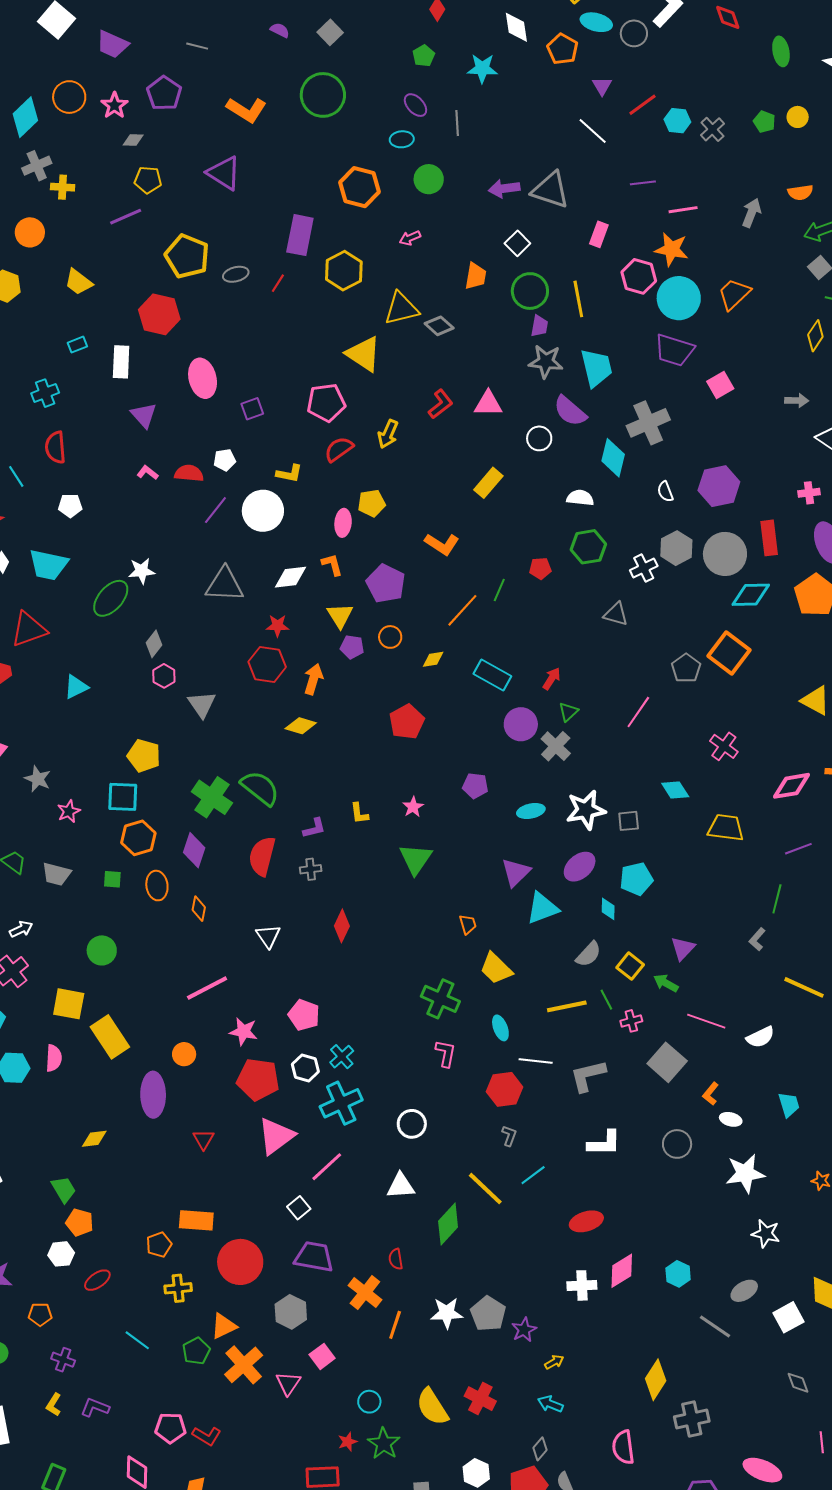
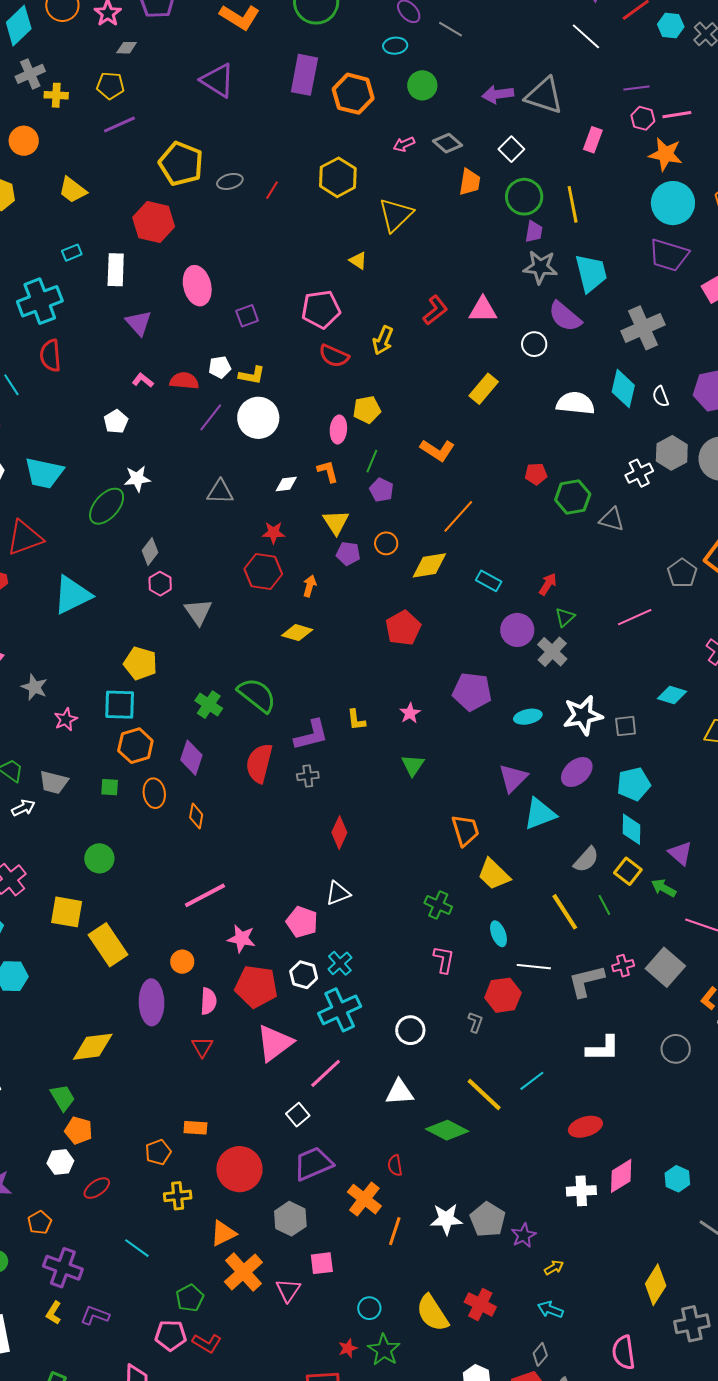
gray line: (457, 123) -> (450, 29), turned -55
yellow pentagon: (148, 180) -> (110, 86), moved
purple rectangle: (300, 235) -> (304, 75), moved
pink hexagon: (639, 276) -> (643, 118), moved, size x0.7
yellow triangle: (401, 308) -> (396, 215), turned -30
gray diamond: (439, 326) -> (448, 143), moved
yellow triangle: (364, 354) -> (358, 260), size x0.5
cyan cross: (45, 393) -> (40, 301), size x1.6
red semicircle: (339, 449) -> (334, 356), turned -120
cyan diamond: (613, 458) -> (623, 389), moved
yellow L-shape: (289, 474) -> (252, 375), moved
white semicircle: (580, 498) -> (575, 403), size x1.4
white pentagon: (70, 506) -> (116, 422), moved, turned -30
green hexagon: (588, 547) -> (573, 497), moved
white diamond: (291, 577) -> (286, 484), size x0.7
purple pentagon: (386, 584) -> (381, 490), size x0.6
gray triangle: (224, 585) -> (220, 492), size x0.7
green line: (499, 590) -> (372, 461), moved
yellow diamond: (433, 659) -> (429, 565), size x1.6
cyan rectangle: (492, 675) -> (489, 581), size x0.7
orange arrow: (313, 679) -> (310, 586), size x0.7
cyan triangle: (76, 687) -> (72, 595), size x1.6
pink line: (638, 712) -> (635, 617), turned 32
purple pentagon: (475, 786) -> (472, 692), size x1.5
cyan diamond: (675, 790) -> (672, 695), turned -40
green cross: (212, 797) -> (209, 705), size x0.7
purple L-shape: (314, 828) -> (311, 735), size x1.5
green triangle: (416, 859) -> (413, 765), size x0.7
cyan diamond: (608, 909) -> (631, 829), moved, size x1.4
orange trapezoid: (468, 924) -> (465, 830), size x1.6
white arrow: (21, 929) -> (23, 808), moved
white triangle: (268, 936) -> (338, 893), moved, turned 44
purple triangle: (683, 948) -> (680, 853), turned -32
green cross: (440, 999) -> (438, 905), size x0.7
yellow line: (567, 1006) -> (565, 912), turned 69
pink cross: (631, 1021) -> (623, 966), moved
pink semicircle: (54, 1058) -> (208, 1001), moved
gray L-shape: (509, 1136) -> (475, 1022), moved
yellow diamond: (94, 1139) -> (93, 1047), size x1.6
orange rectangle: (196, 1220) -> (195, 1128), size x0.7
green diamond: (448, 1224) -> (447, 1130), turned 75
purple trapezoid: (314, 1257) -> (313, 1164), turned -33
orange pentagon: (40, 1314) -> (40, 1223), turned -30
green pentagon: (196, 1351) -> (190, 1298), moved
pink square: (322, 1356) -> (322, 1263), turned 30
purple cross: (63, 1360) -> (63, 1268), size x1.6

